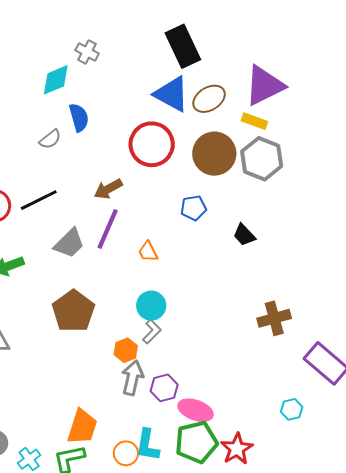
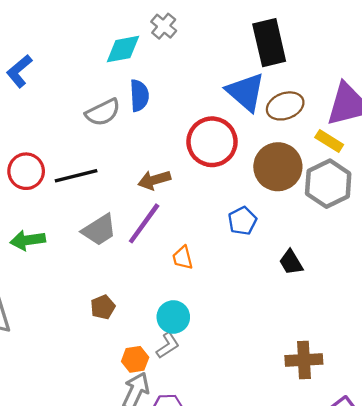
gray semicircle: (50, 139) -> (103, 112), size x1.4
blue pentagon: (193, 208) -> (242, 221), turned -30
brown pentagon: (73, 311) -> (103, 307), moved, size x0.5

